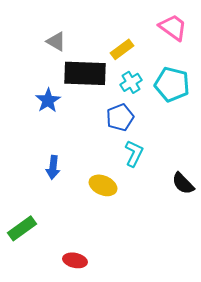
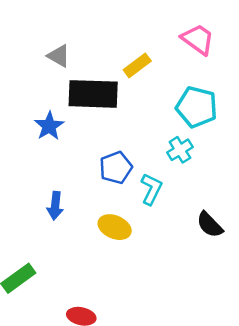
cyan cross: (131, 82) -> (180, 150), moved
blue pentagon: (120, 117) -> (116, 168), moved

